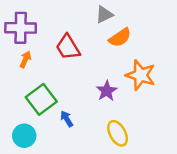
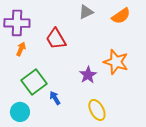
orange semicircle: (120, 38) -> (121, 16), moved

